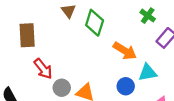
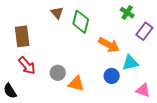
red arrow: (43, 69) -> (27, 66), moved
gray circle: (62, 88) -> (58, 73), moved

